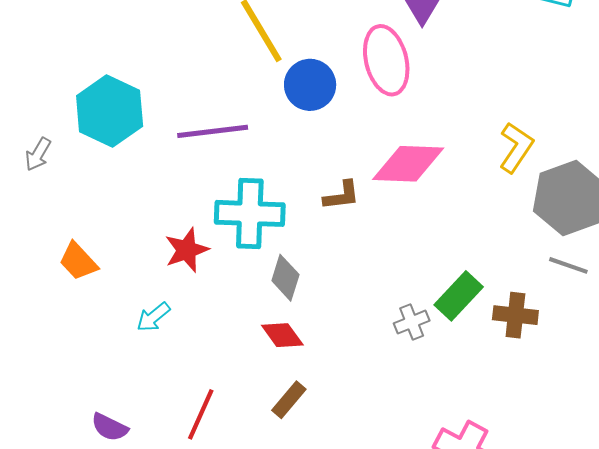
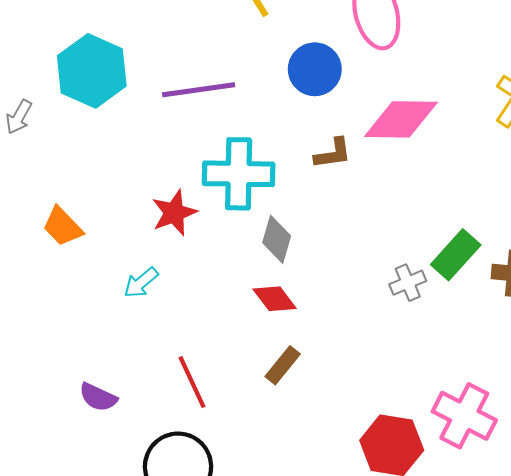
blue circle: (310, 85) -> (315, 69), moved
red line: (201, 414) -> (192, 382), turned -48

